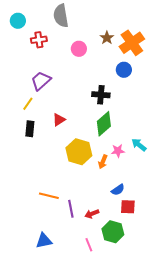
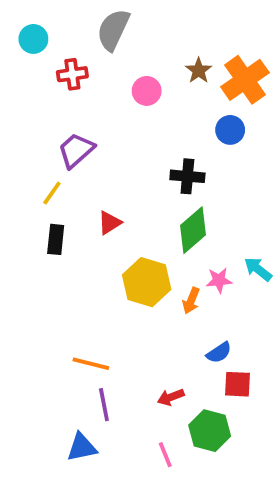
gray semicircle: (61, 16) -> (113, 30), turned 35
purple line: (71, 209) -> (104, 405), moved

